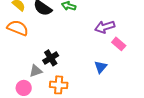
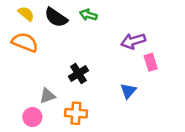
pink rectangle: (119, 44) -> (151, 62), turned 32
black cross: (51, 58) -> (78, 73), moved

